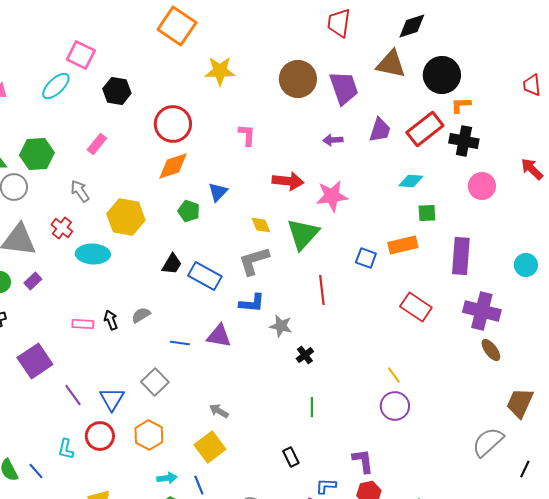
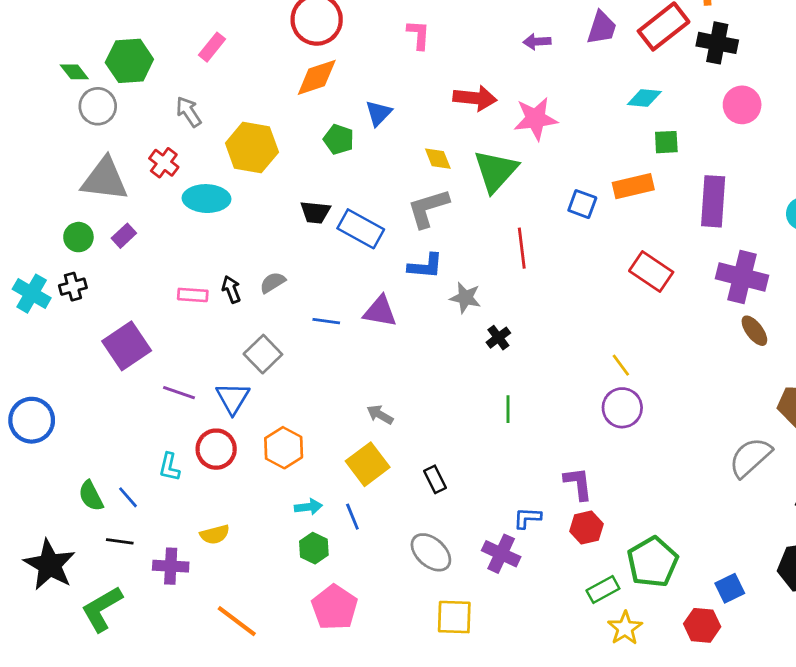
black trapezoid: (172, 264) -> (315, 212), turned 65
gray square: (155, 382) -> (263, 354), moved
purple line: (73, 395) -> (179, 393), turned -35
black rectangle: (291, 457) -> (435, 479), moved

